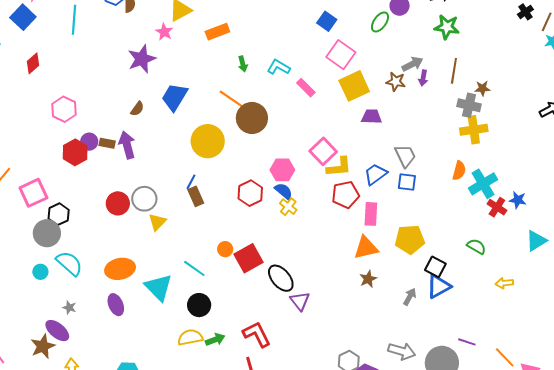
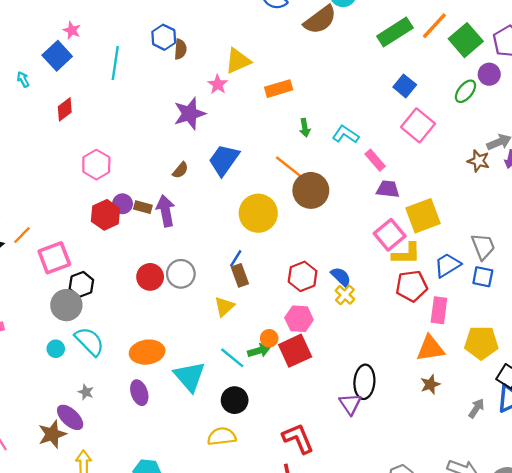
yellow square: (354, 86) -> (423, 216), moved
purple trapezoid: (372, 117) -> (388, 189), moved
pink hexagon: (282, 170) -> (299, 319), moved
yellow triangle: (157, 222) -> (224, 307), moved
black ellipse: (281, 278) -> (364, 382), moved, turned 40
green arrow: (215, 340) -> (259, 351), moved

